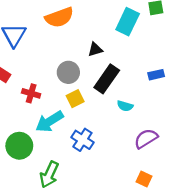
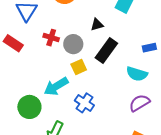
red cross: (31, 93) -> (51, 38), moved
cyan semicircle: (125, 106) -> (137, 74), moved, size x1.5

